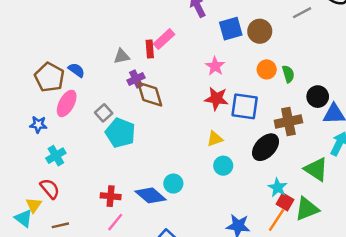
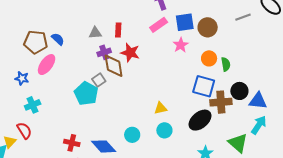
pink rectangle: (164, 39) -> (159, 25), moved
pink star: (215, 66) -> (181, 45), moved
brown pentagon: (49, 77) -> (36, 42), turned -30
black circle: (318, 97) -> (239, 91), moved
red star: (216, 99) -> (130, 53), moved
blue square: (245, 106) -> (204, 86), moved
gray square: (104, 113) -> (99, 80), moved
cyan circle: (173, 184) -> (132, 135), moved

